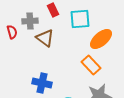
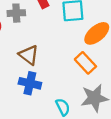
brown triangle: (45, 38) -> (29, 55), moved

